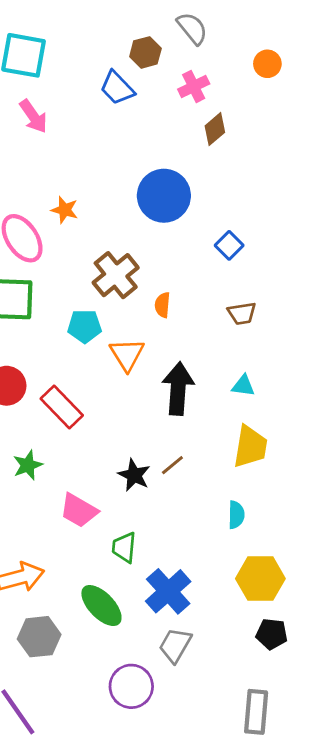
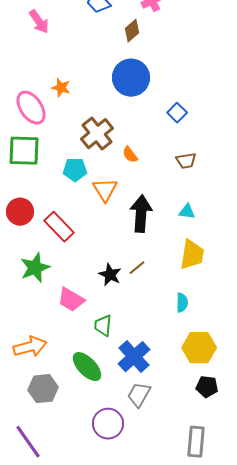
brown diamond: (215, 129) -> (132, 31), moved
orange semicircle: (162, 305) -> (130, 155), turned -42
green star: (28, 465) -> (35, 268), size x1.4

